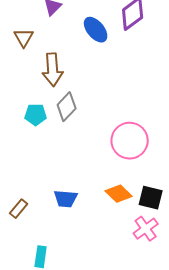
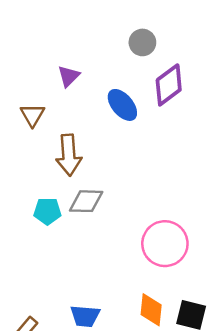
gray diamond: (67, 107) -> (86, 201), turned 48
orange diamond: (119, 194) -> (151, 310), turned 52

